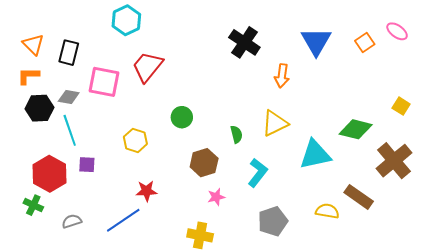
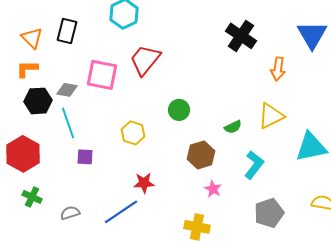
black rectangle: (69, 53) -> (67, 31), moved
green semicircle: (236, 134) -> (233, 127), turned 78
red hexagon: (50, 174) -> (23, 154), moved
pink star: (216, 197) -> (213, 189), turned -30

